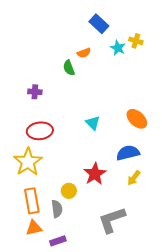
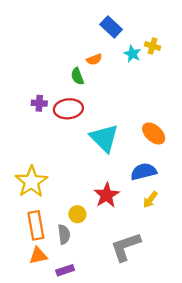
cyan triangle: (93, 123) -> (104, 138), size x1.8
red ellipse: (40, 131) -> (68, 109), moved

